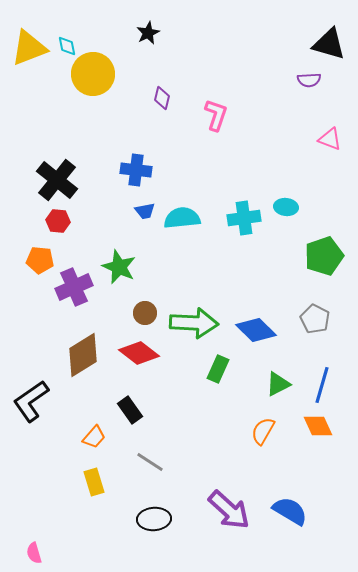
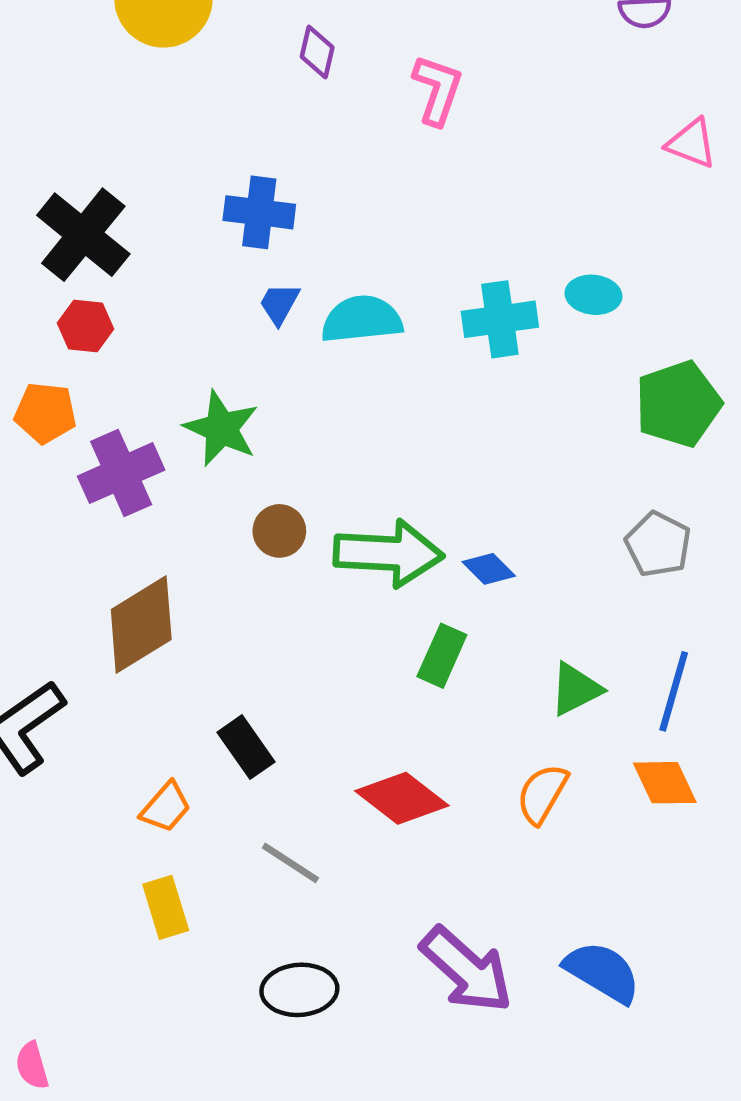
blue trapezoid: (145, 211) -> (279, 304), turned 130
blue diamond: (256, 330) -> (489, 569), moved, size x0.6
red diamond: (139, 353) -> (402, 798), moved

